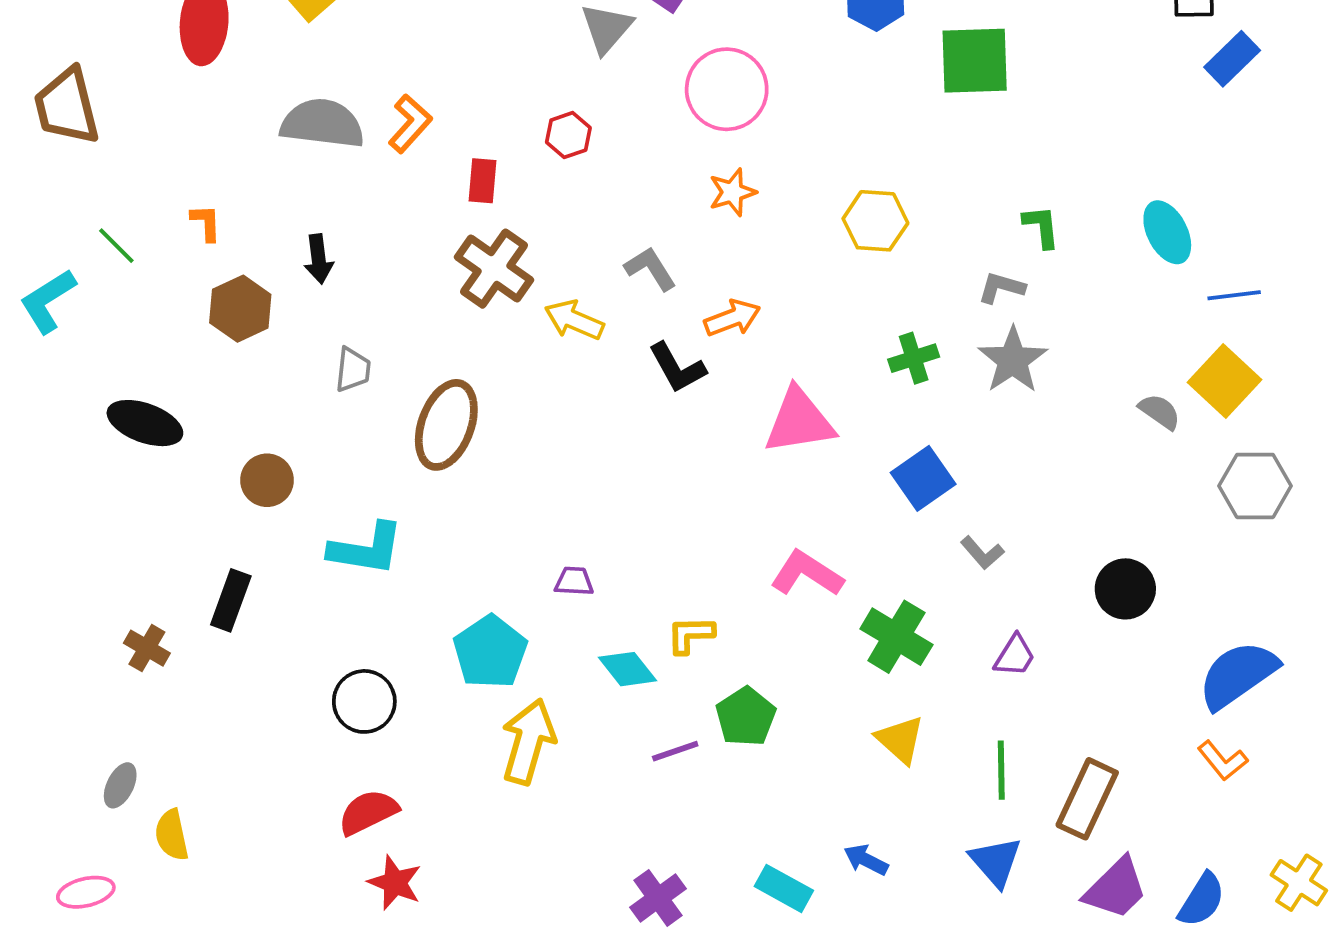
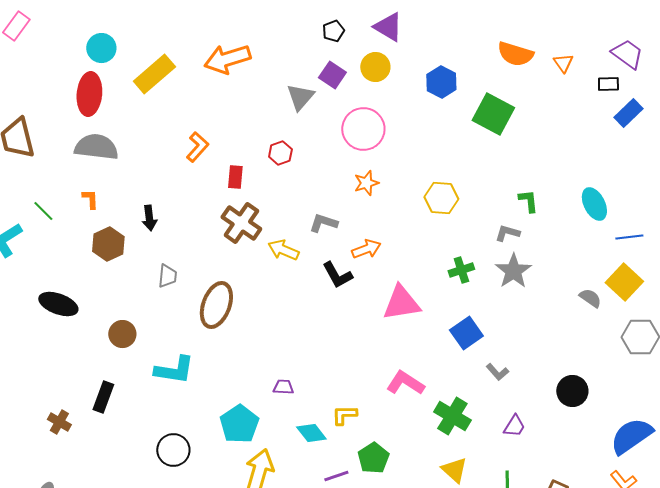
green square: (975, 61) -> (493, 114), turned 30
gray semicircle: (322, 124) -> (96, 147), moved
gray L-shape: (650, 269) -> (323, 223), turned -40

